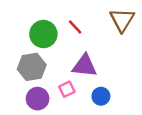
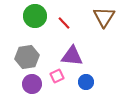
green circle: (43, 34) -> (35, 16), moved

